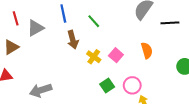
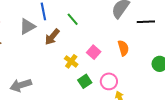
gray triangle: (35, 28) -> (27, 26), moved
brown arrow: (73, 40) -> (52, 37), turned 54
yellow cross: (94, 57) -> (71, 61), moved

